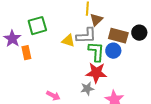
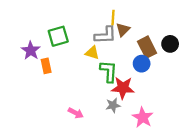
gray L-shape: (86, 36) -> (105, 35), moved
brown rectangle: (118, 36) -> (147, 47), turned 48
green L-shape: (96, 52) -> (109, 71), moved

